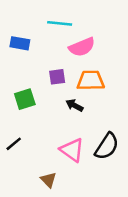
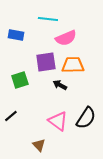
purple square: (57, 77) -> (46, 62), size x1.5

